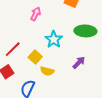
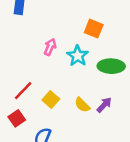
cyan star: (54, 39) -> (78, 56), moved
yellow semicircle: (47, 71) -> (82, 105), moved, turned 32

